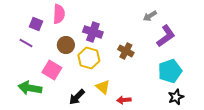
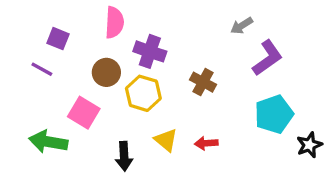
pink semicircle: (59, 14) -> (114, 22), moved
black arrow: (77, 97) -> (124, 156), turned -48
black star: (176, 97) -> (309, 145), moved
red arrow: (124, 100) -> (206, 143), moved

